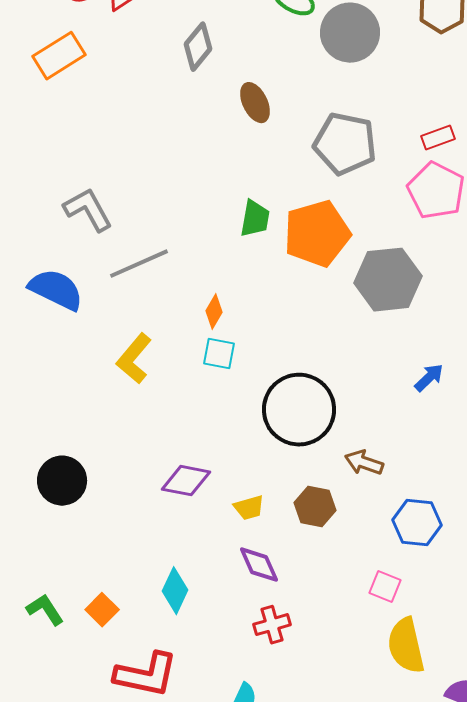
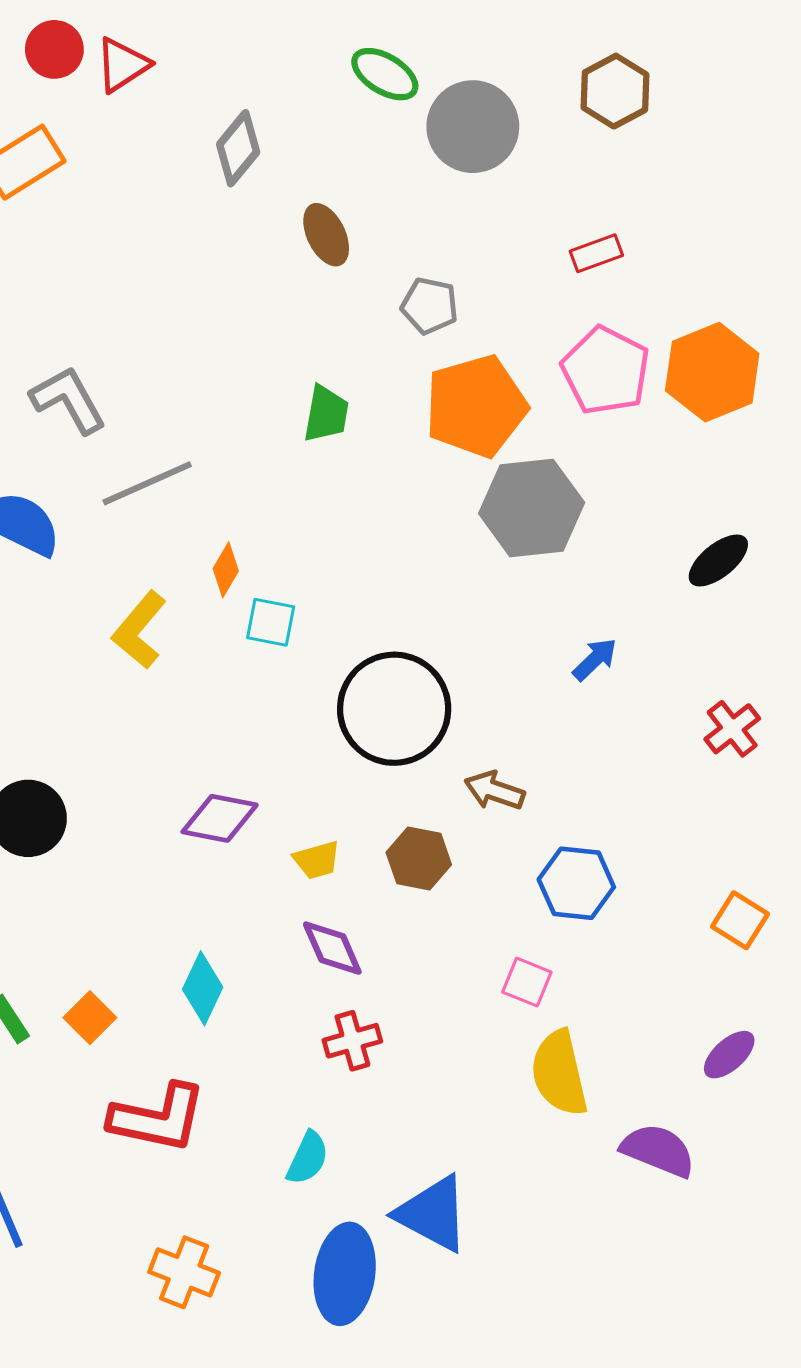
red rectangle: (438, 138) -> (596, 253), moved
gray pentagon: (345, 144) -> (430, 306), moved, size x0.6
orange pentagon: (317, 234) -> (476, 406), moved
orange diamond: (214, 312) -> (226, 570), moved

